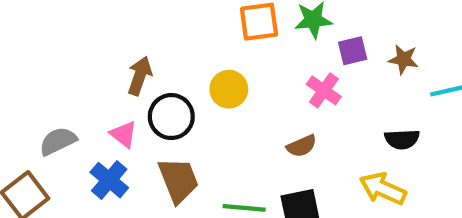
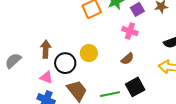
yellow circle: (229, 89) -> (89, 53), moved
gray semicircle: (58, 141) -> (13, 61), moved

